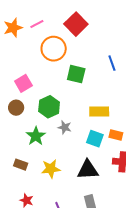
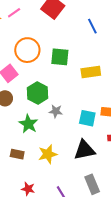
orange circle: (54, 49) -> (27, 50), moved
blue line: (112, 63) -> (92, 26), moved
yellow rectangle: (99, 111) -> (91, 72), moved

